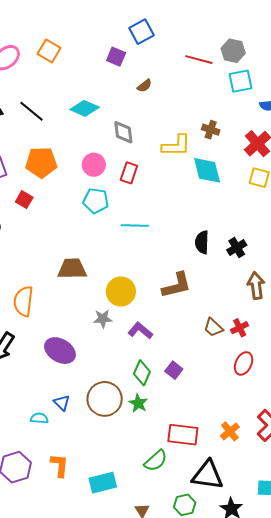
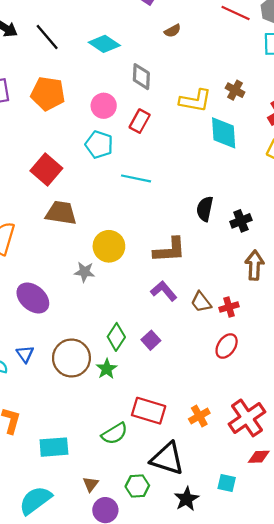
red square: (24, 200) -> (46, 170), moved, size x1.6
purple L-shape: (140, 331) -> (164, 291), moved

